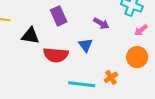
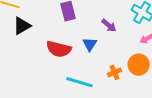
black triangle: (30, 36) -> (22, 26), moved, turned -48
orange cross: (111, 77) -> (115, 72), moved

